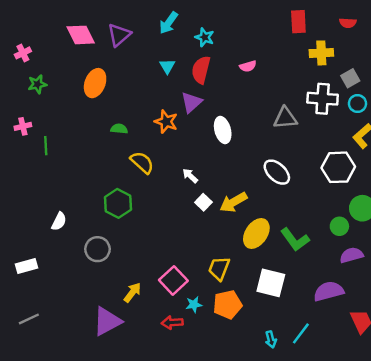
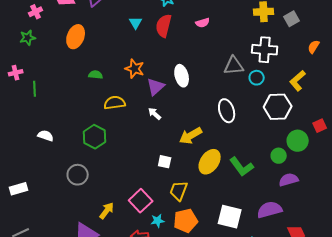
pink cross: (23, 53) -> (36, 12), moved
gray square: (350, 78) -> (292, 19), moved
purple triangle: (191, 102) -> (156, 87), moved
cyan circle: (357, 104) -> (257, 78), moved
yellow semicircle: (142, 162) -> (115, 103), turned -50
white ellipse: (277, 172) -> (227, 111), turned 30
white square: (203, 202) -> (165, 162), moved, turned -32
white semicircle: (59, 221) -> (46, 136), moved, turned -98
white square: (271, 283) -> (230, 217), moved

